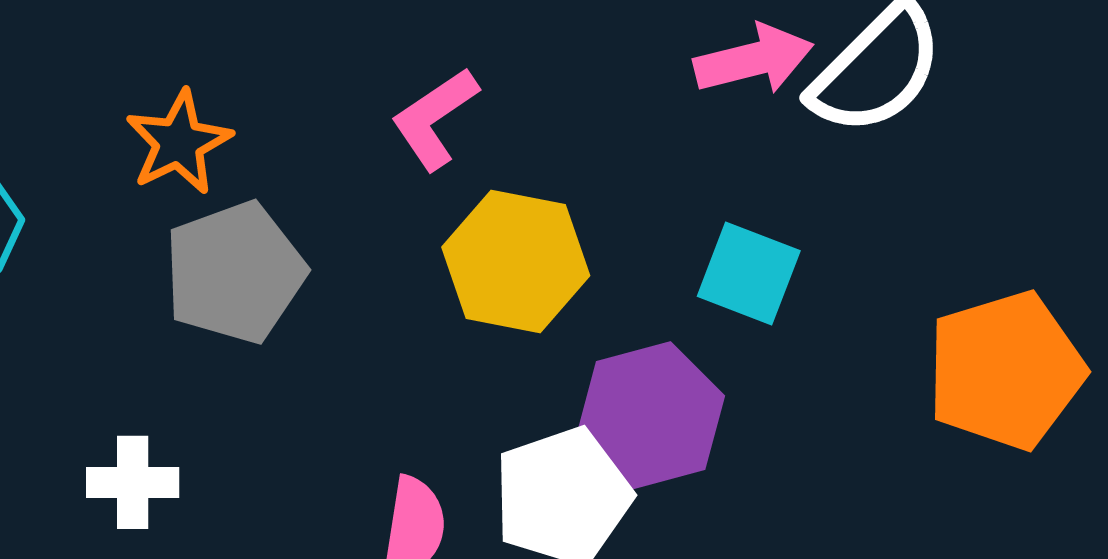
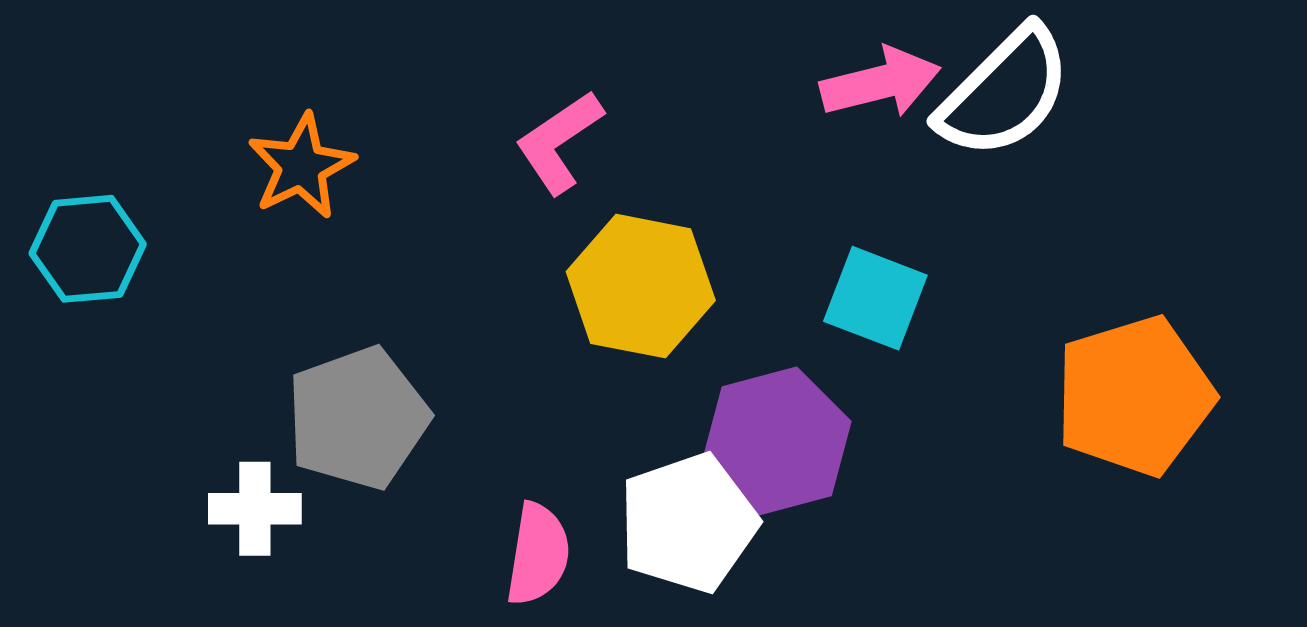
gray pentagon: (235, 272) -> (358, 418), moved

